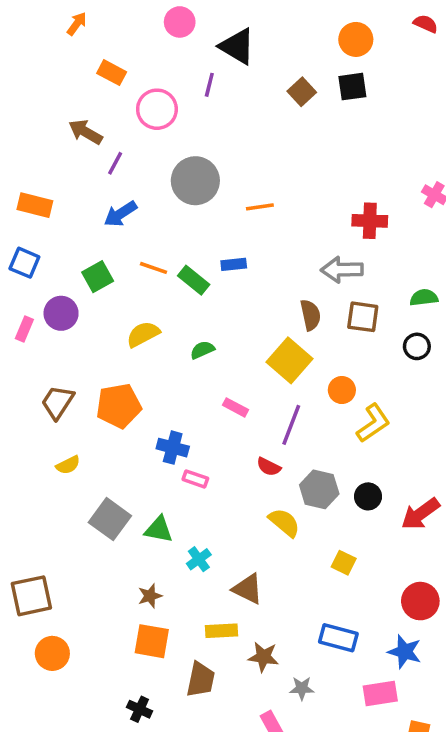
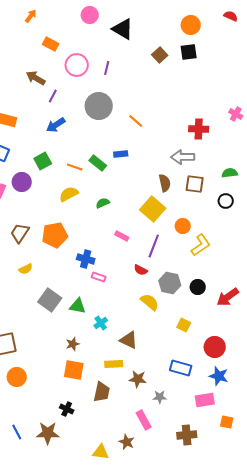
purple line: (209, 85) -> (107, 68), moved
orange line: (260, 207) -> (136, 121), turned 49
orange line: (153, 268) -> (75, 167), moved
red circle: (420, 601) -> (215, 347), moved

